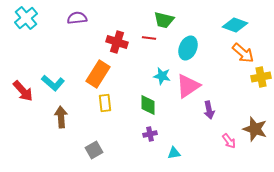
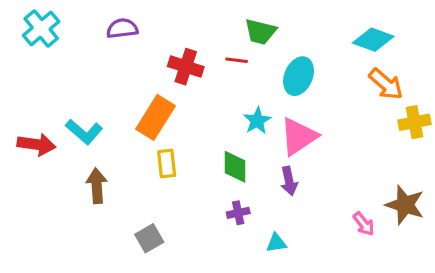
cyan star: (162, 76) -> (257, 121), turned 30
red arrow: (23, 91) -> (36, 144), turned -40
purple arrow: (209, 110) -> (289, 181), moved

